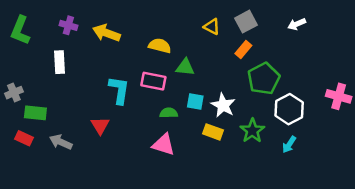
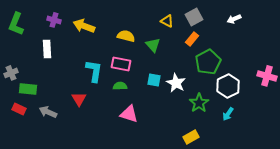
green triangle: (185, 67) -> (153, 45), moved, turned 42
green semicircle: (169, 113) -> (120, 86), moved
yellow rectangle: (213, 132) -> (191, 137), moved, turned -49

